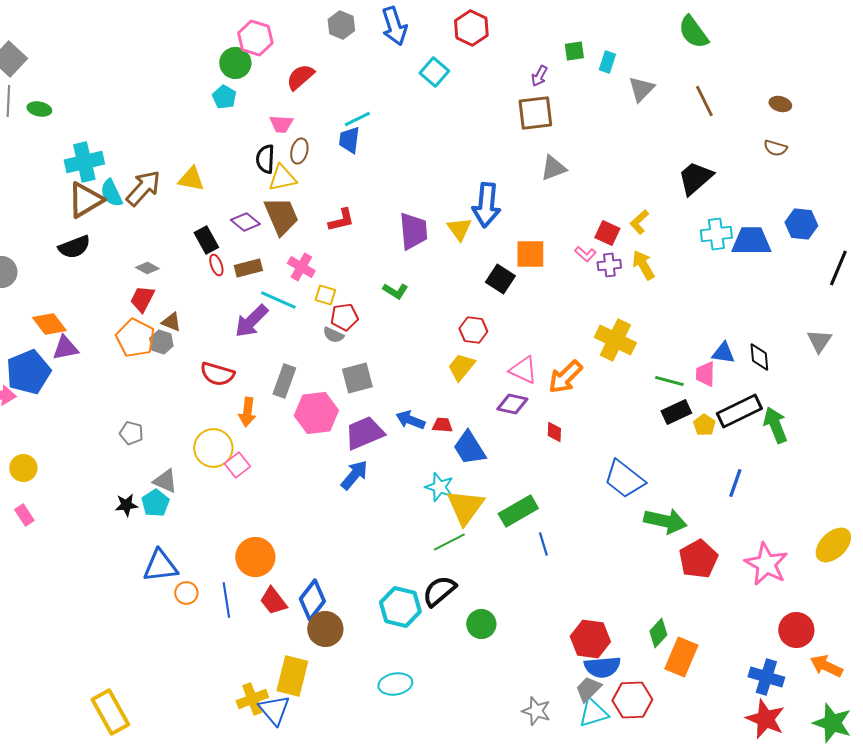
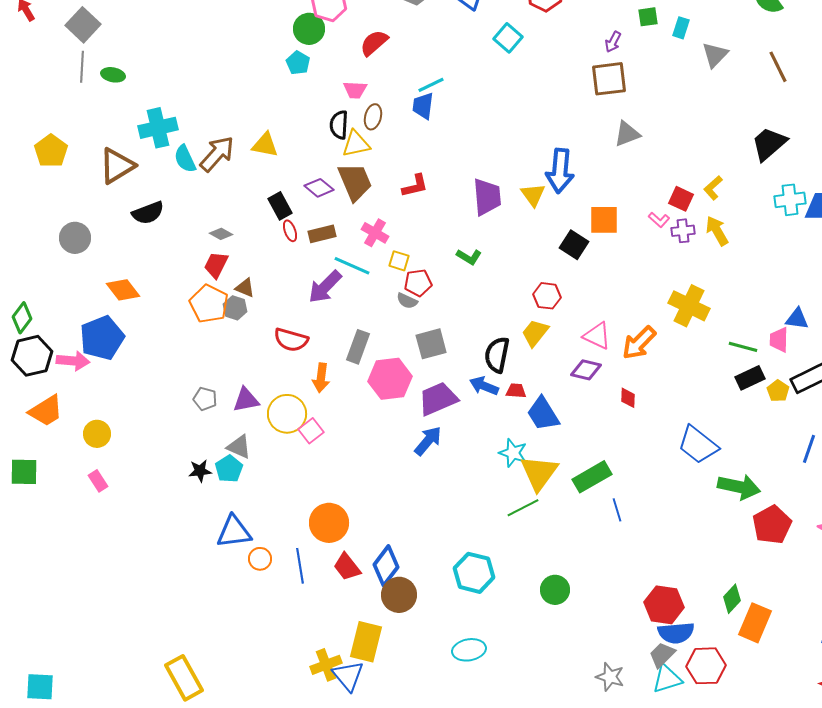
brown triangle: (85, 200) -> (117, 166), moved
purple triangle: (65, 348) -> (246, 400), moved
black semicircle: (439, 591) -> (497, 355), moved, turned -39

